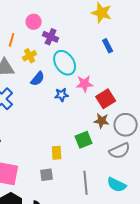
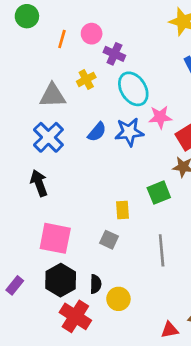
orange line: (12, 40) -> (62, 39), moved
blue semicircle: (38, 79) -> (97, 132), moved
blue star: (62, 95) -> (129, 132), size x1.5
gray square: (47, 175) -> (109, 240), turned 32

